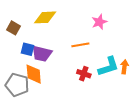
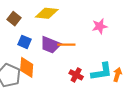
orange line: (80, 45) -> (66, 45), moved
purple trapezoid: (42, 54) -> (50, 45), moved

